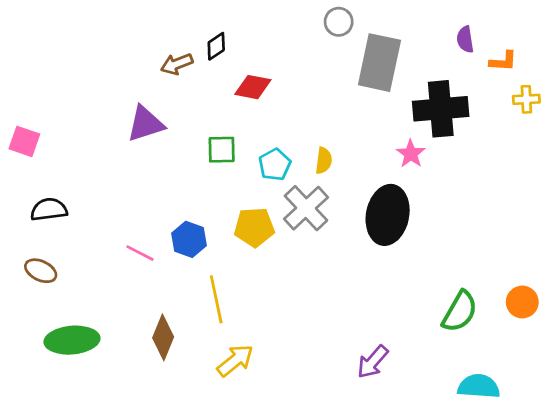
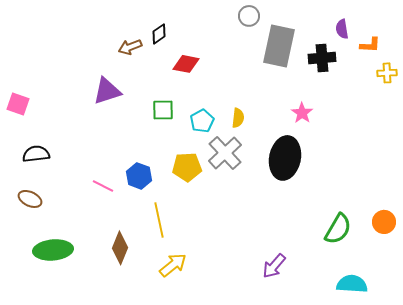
black cross: (441, 109) -> (322, 58), moved, size x0.7

